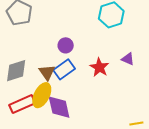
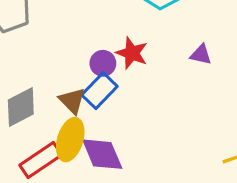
purple circle: (66, 45) -> (103, 63), moved
red star: (99, 67) -> (132, 53), moved

